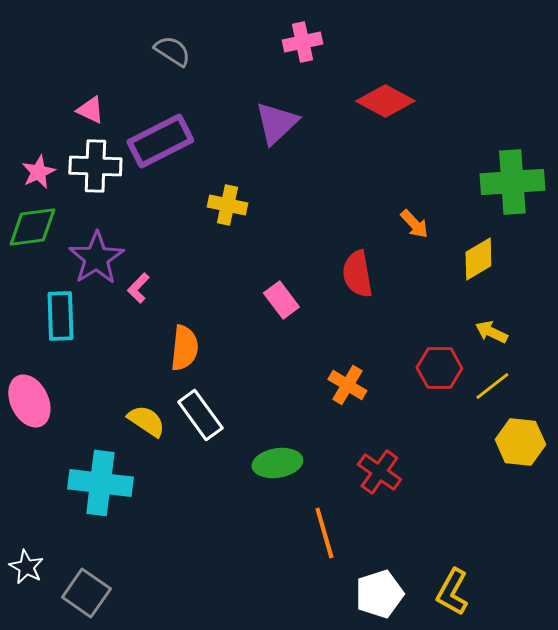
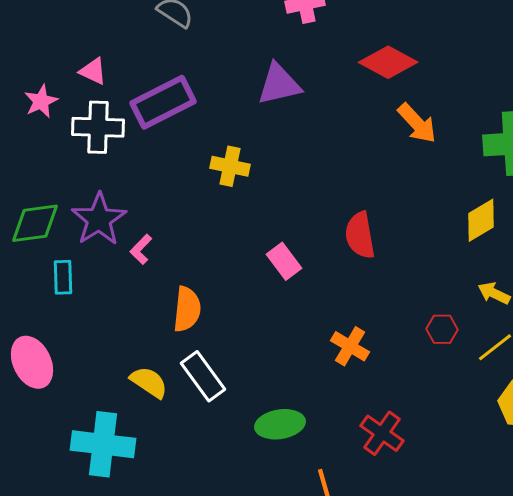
purple triangle: (276, 123) -> (279, 84), turned 30
pink star: (38, 172) -> (41, 101), moved
orange arrow: (414, 224) -> (417, 123), moved, size x1.4
green diamond: (32, 227) -> (35, 223), moved
cyan rectangle: (60, 316) -> (63, 277), size x0.7
red hexagon: (439, 368) -> (442, 329), size x0.7

